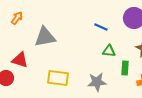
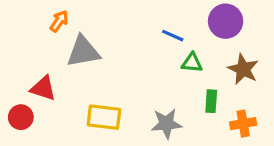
orange arrow: (17, 18) -> (59, 21), moved
green triangle: (109, 51) -> (192, 63), moved

